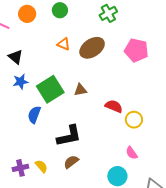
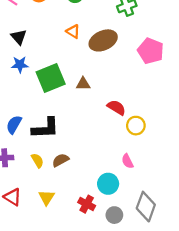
blue semicircle: (34, 115) -> (14, 125), moved
black L-shape: (69, 136) -> (46, 128), moved
yellow semicircle: (41, 166) -> (37, 160), moved

